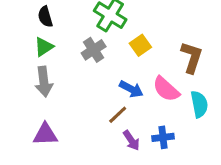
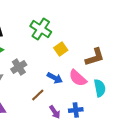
gray cross: (94, 50) -> (19, 67), moved
brown L-shape: (192, 57) -> (95, 57), turned 55
brown line: (118, 115) -> (38, 95), moved

